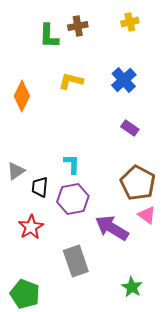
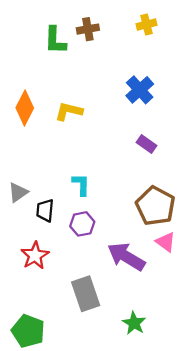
yellow L-shape: (71, 81) -> (69, 111), moved
purple hexagon: (73, 199) -> (82, 224), size x0.7
green star: (132, 287) -> (134, 323), moved

